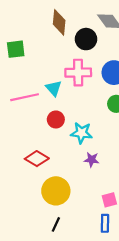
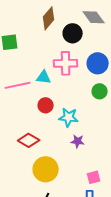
brown diamond: (59, 22) -> (49, 18), turned 35
cyan triangle: (54, 88) -> (44, 77), turned -42

